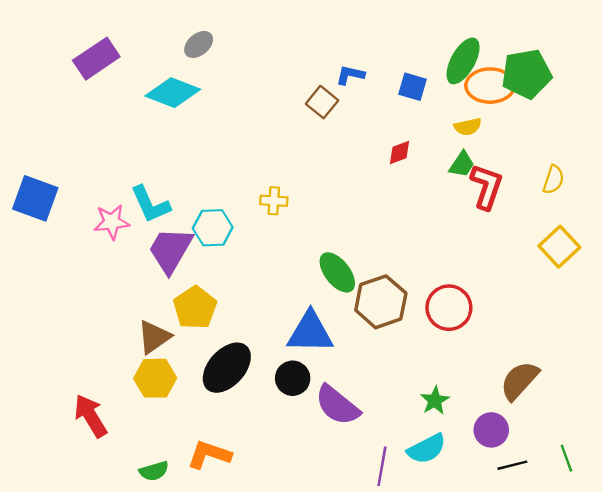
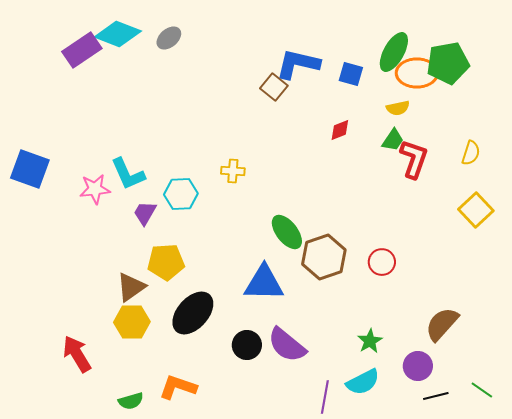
blue L-shape: (350, 75) -> (298, 64), size x1.8
cyan diamond: (173, 93) -> (118, 34), moved
purple trapezoid: (170, 250) -> (145, 213), size x0.6
yellow pentagon: (195, 308) -> (166, 262), turned 30
red circle: (449, 308) -> (382, 262), size x0.7
black circle: (293, 378) -> (247, 345), moved
green line: (566, 458) -> (482, 390), turned -35

